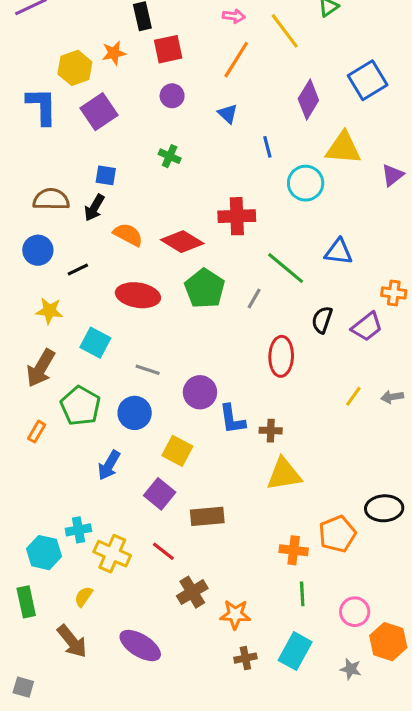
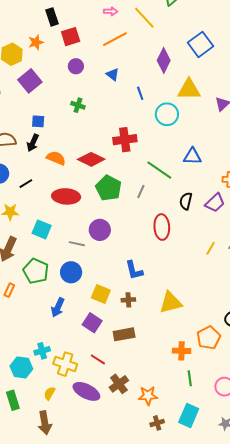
orange line: (236, 60) -> (115, 39), turned 35
purple circle: (200, 392) -> (100, 230), moved
brown cross: (271, 431) -> (128, 300), moved
brown arrow: (72, 641) -> (45, 423), turned 35
purple ellipse: (140, 646) -> (86, 391), moved

